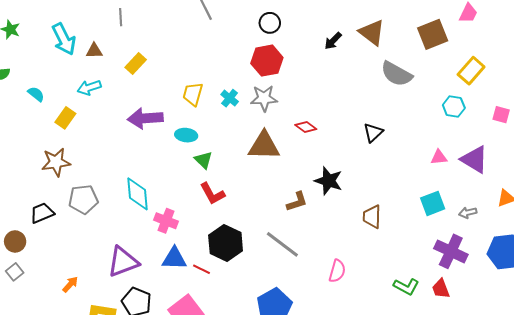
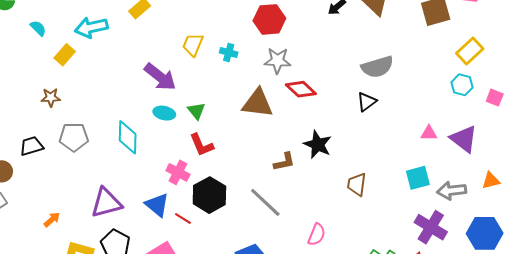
gray semicircle: (396, 74) -> (377, 67), moved, turned -52
cyan arrow: (89, 88) -> (91, 27), size x1.4
cyan cross: (230, 98) -> (229, 53), turned -30
gray star: (264, 98) -> (278, 61), moved
cyan hexagon: (454, 107) -> (462, 85), moved
purple arrow: (145, 118) -> (160, 77), moved, turned -144
red diamond: (306, 127) -> (301, 89), size x1.4
cyan ellipse: (186, 135) -> (164, 113), moved
brown star: (56, 162) -> (51, 97), size x0.7
gray arrow: (468, 213) -> (452, 191), size x1.6
pink cross: (166, 221) -> (178, 172), moved
blue triangle: (174, 258) -> (157, 205), turned 32

